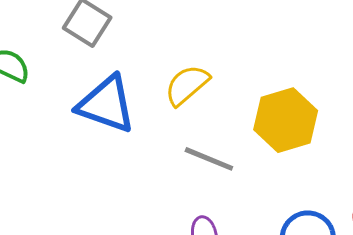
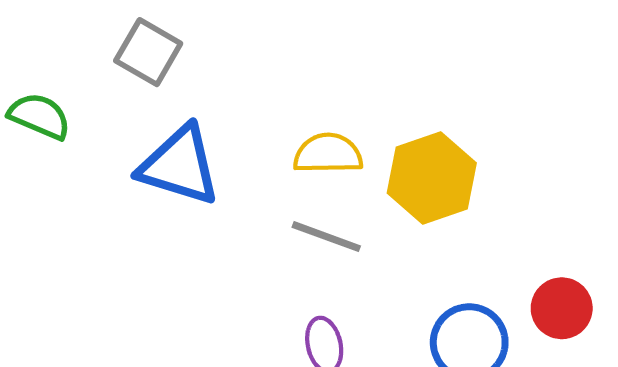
yellow semicircle: (187, 85) -> (328, 154), moved, turned 42

